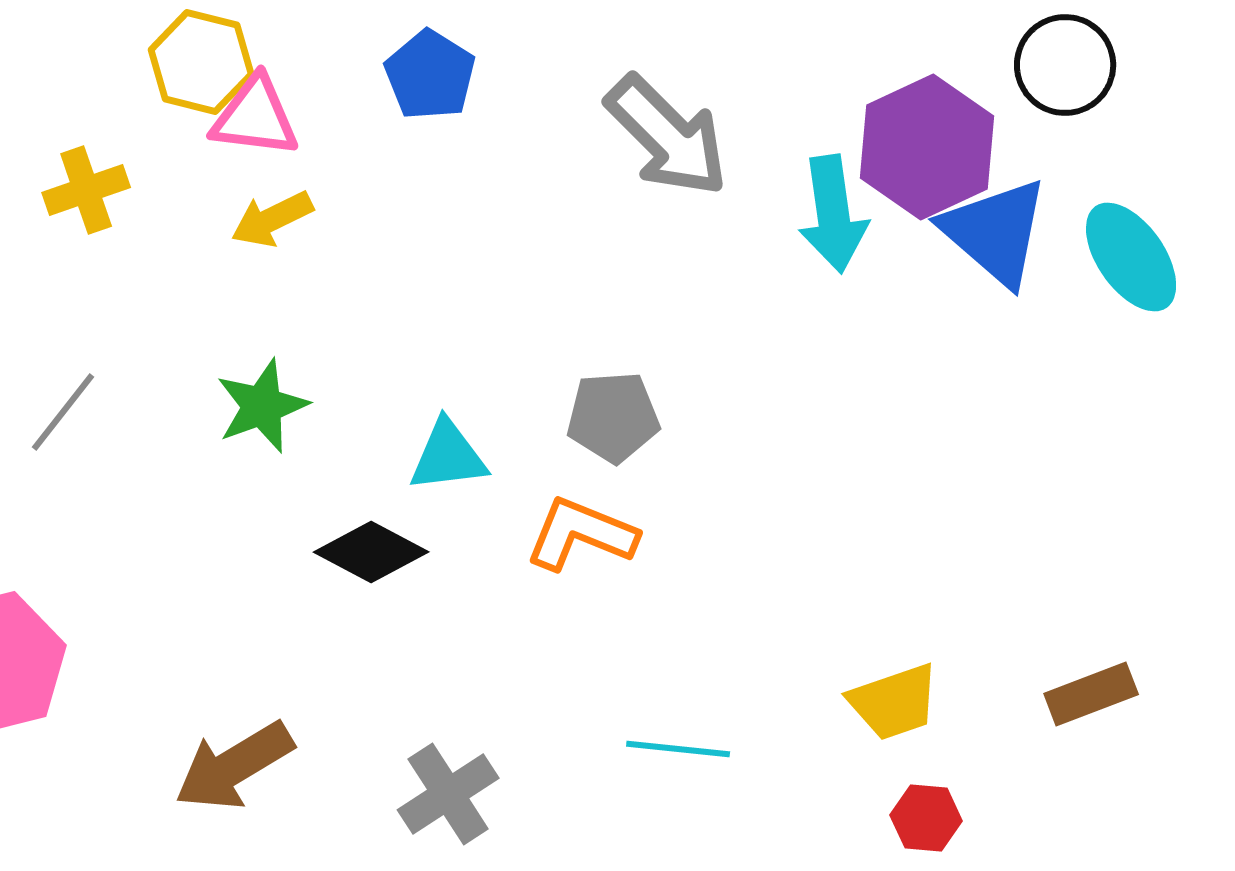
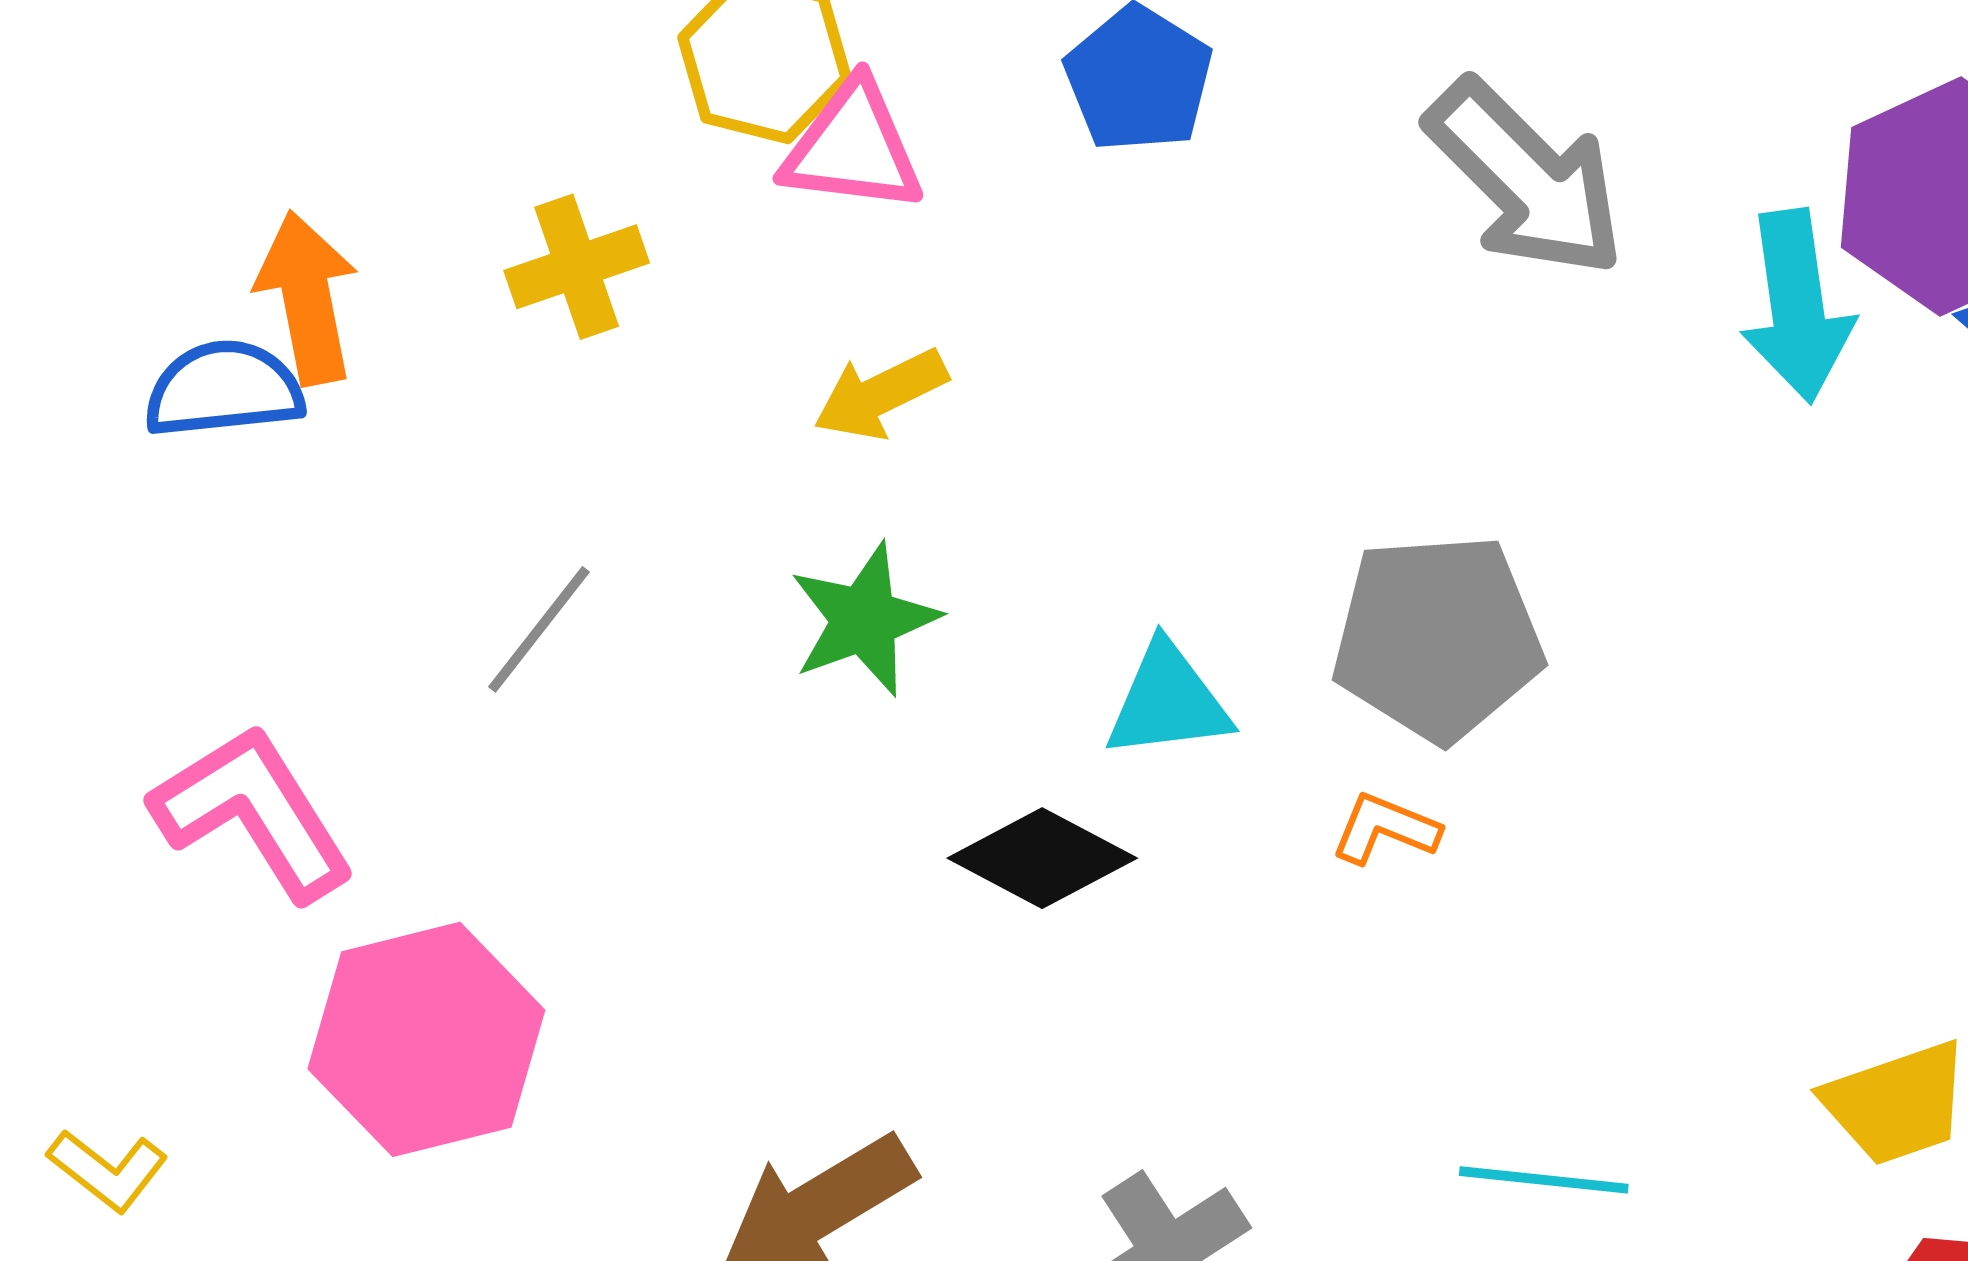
yellow arrow: (272, 219) -> (881, 394), moved
gray pentagon: (613, 417) -> (1438, 638), size x1.4
orange L-shape: (581, 534) -> (1385, 829), size x0.6

